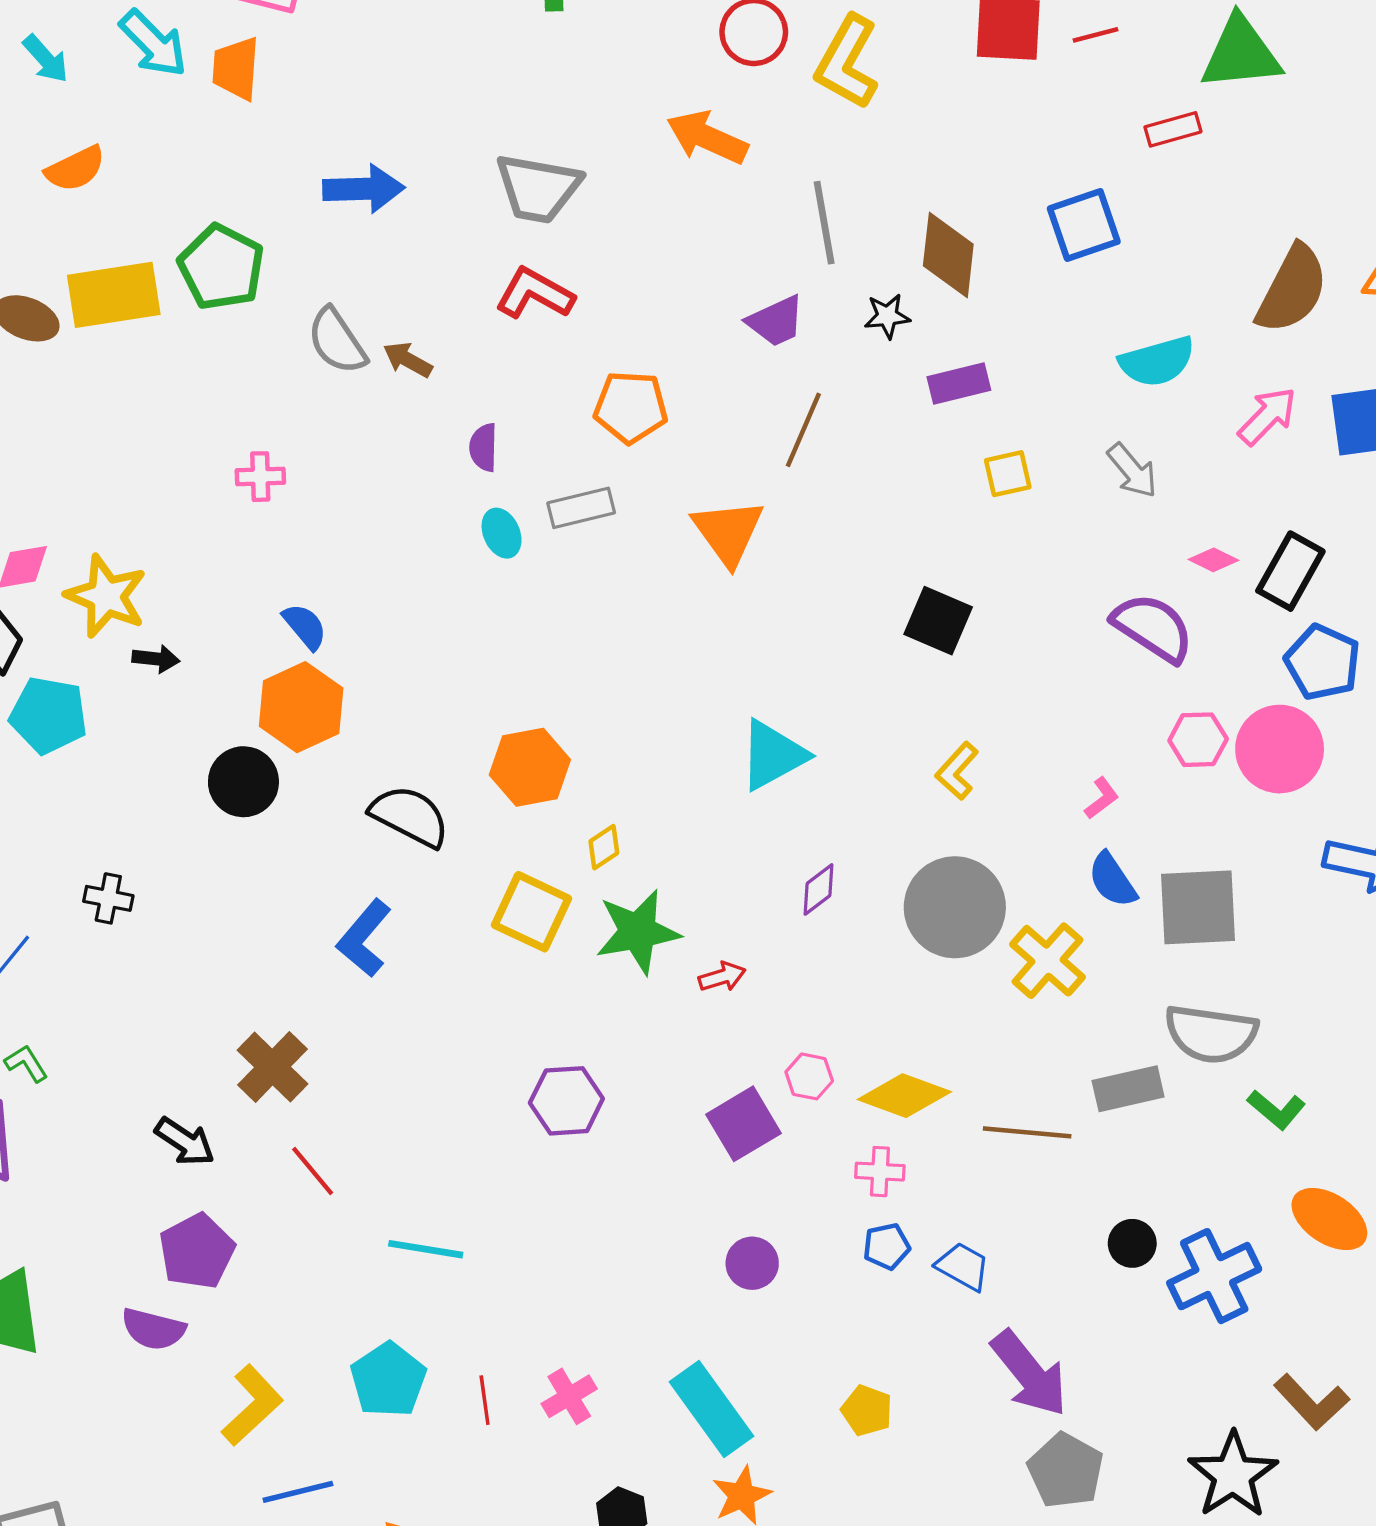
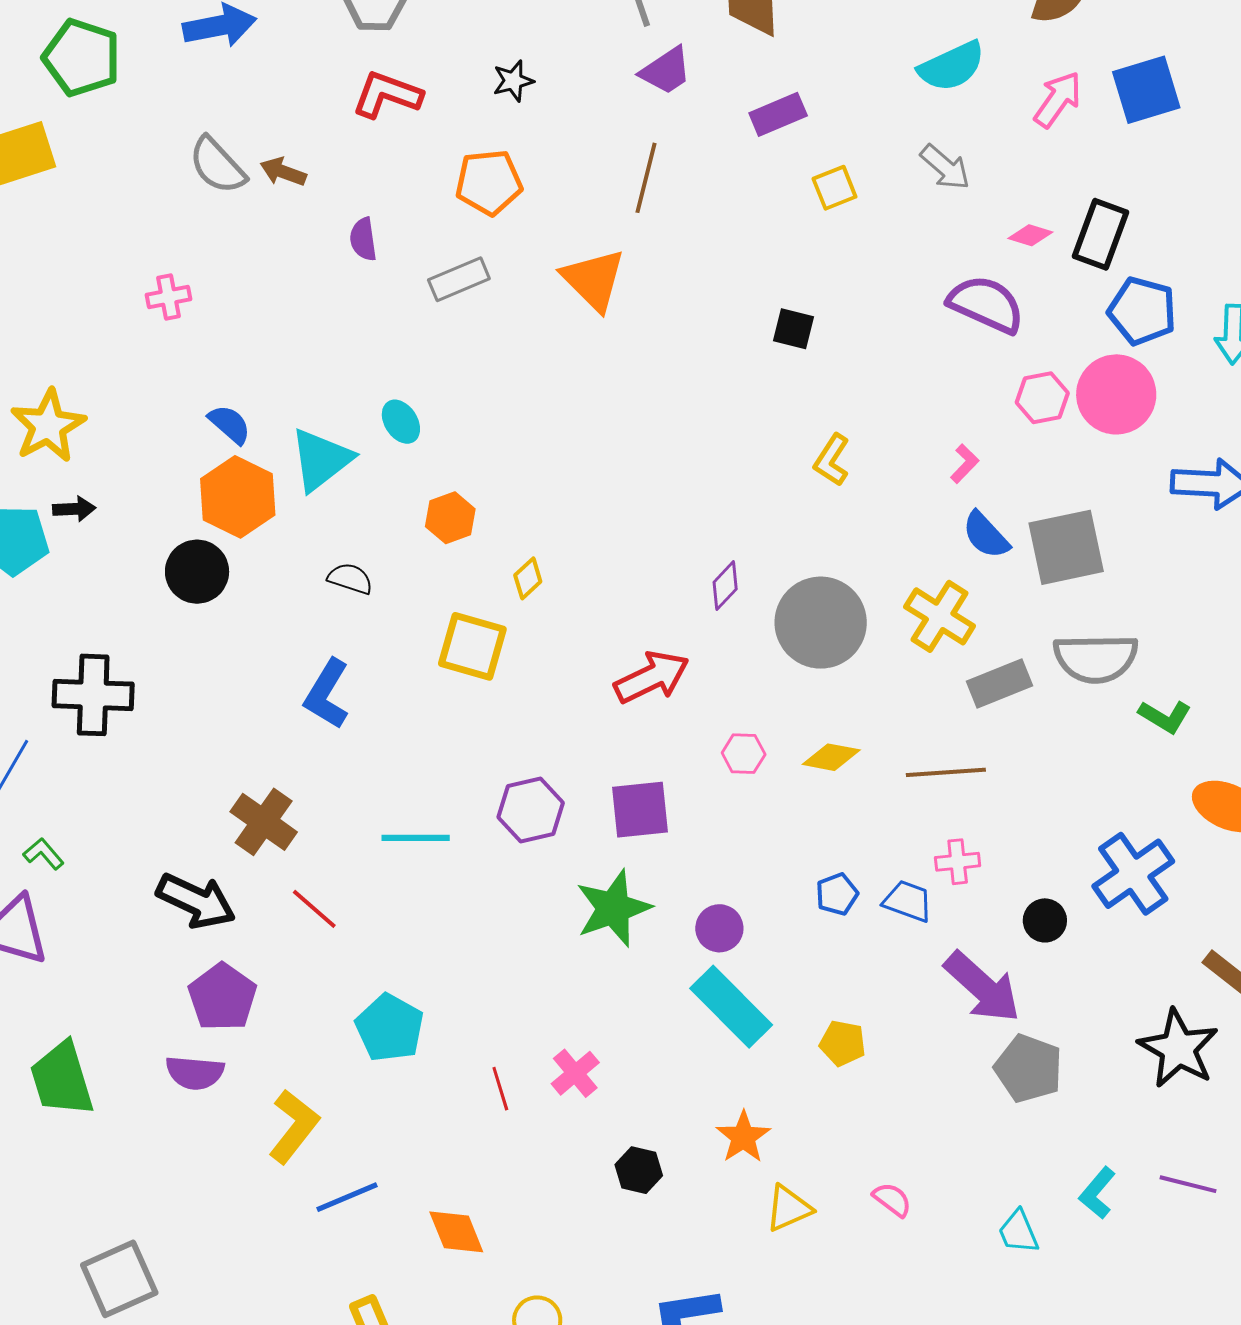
green pentagon: (221, 267) -> (82, 58), moved
black star: (887, 316) -> (513, 81), moved
purple trapezoid: (776, 321) -> (666, 71), moved
cyan ellipse: (502, 533) -> (401, 422), moved
yellow star: (106, 596) -> (48, 426), turned 30
black square: (938, 621) -> (793, 329), size x0.7
black arrow: (156, 659) -> (74, 509), moved
cyan triangle: (773, 755) -> (321, 460), moved
orange hexagon: (530, 767) -> (450, 518), size x0.7
black semicircle: (410, 816) -> (350, 579), size x0.6
black cross: (108, 898) -> (93, 695), size x1.8
gray circle: (955, 907) -> (821, 623), moved
green star: (638, 932) -> (613, 908), moved
red arrow: (722, 977) -> (652, 677), size x1.8
gray rectangle: (1128, 1089) -> (999, 683), moved
yellow diamond: (904, 1096) -> (831, 757), size x0.7
purple square: (744, 1124) -> (640, 810), moved, turned 34
black arrow: (185, 1142) -> (196, 901), size x1.4
pink cross: (880, 1172) -> (958, 862), moved
black circle: (1132, 1243) -> (1045, 920), moved
cyan line: (426, 1249) -> (416, 838), moved
cyan pentagon: (388, 1380) -> (390, 1028), moved
cyan rectangle: (711, 1409) -> (731, 1007), moved

